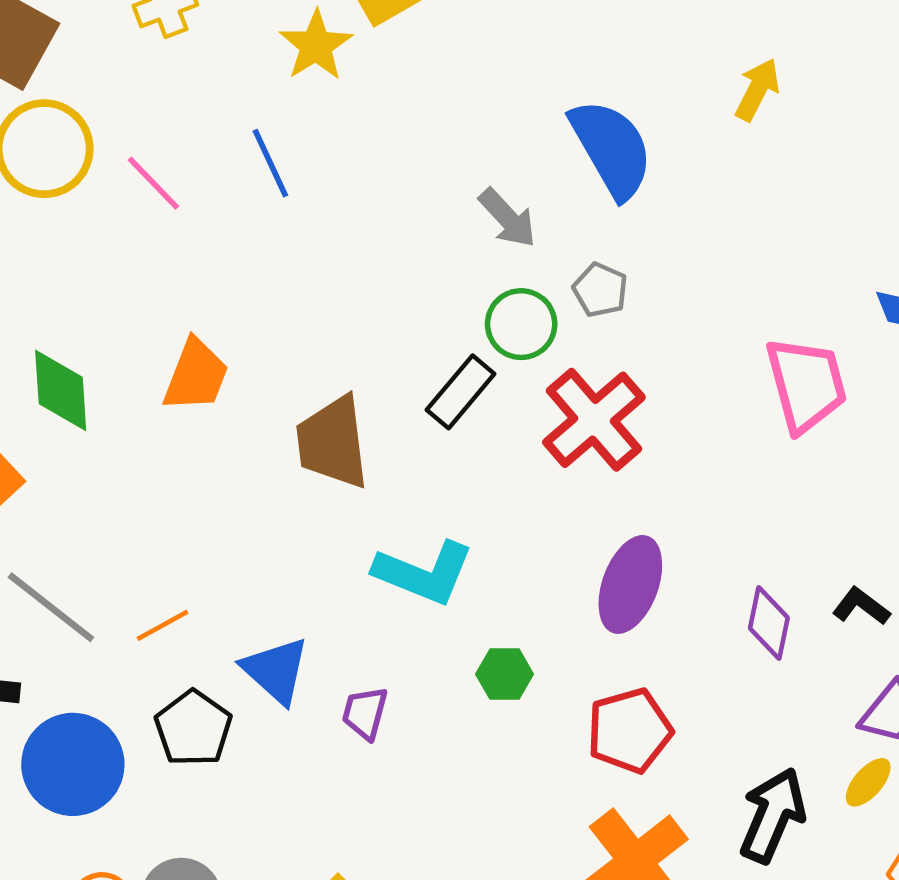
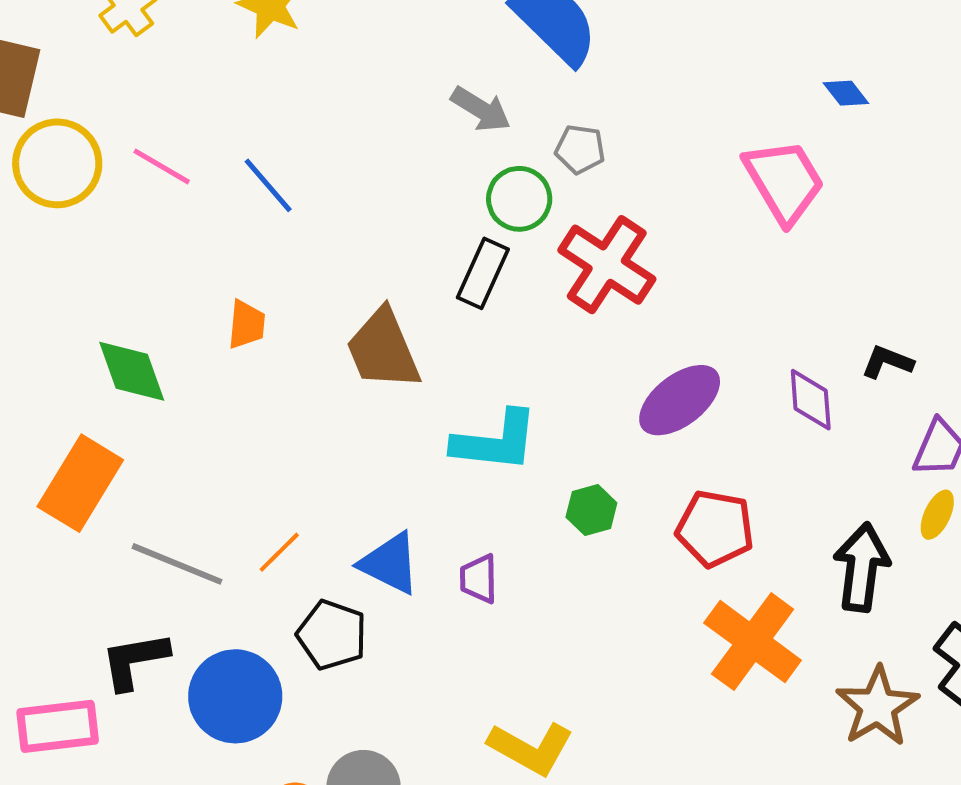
blue line: (270, 163) -> (268, 185), moved
orange trapezoid: (196, 375) -> (247, 324), size x0.7
purple ellipse: (630, 584) -> (680, 400), turned 48
red pentagon: (630, 731) -> (715, 529), turned -30

